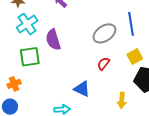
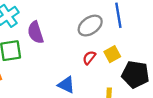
yellow square: (135, 57) -> (112, 54), moved

